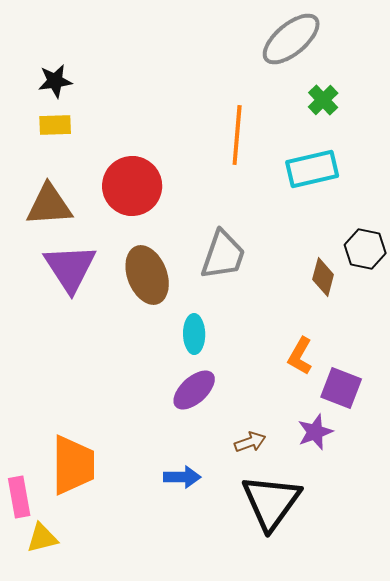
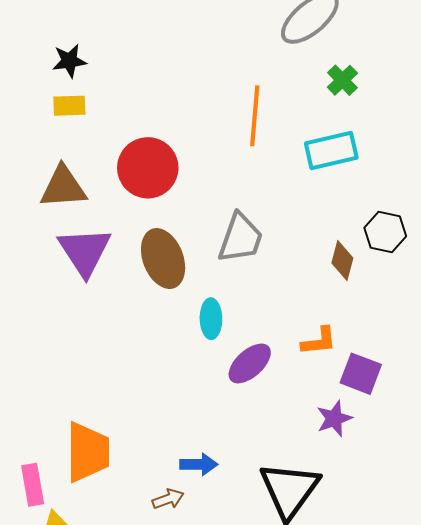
orange L-shape: (300, 356) -> (319, 341), turned -126
purple ellipse: (194, 390) -> (250, 363), moved
brown arrow: (250, 442) -> (168, 499), moved

